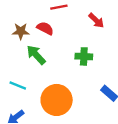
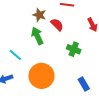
red semicircle: (45, 28) -> (57, 25), moved
brown star: (21, 31) -> (39, 15), moved

